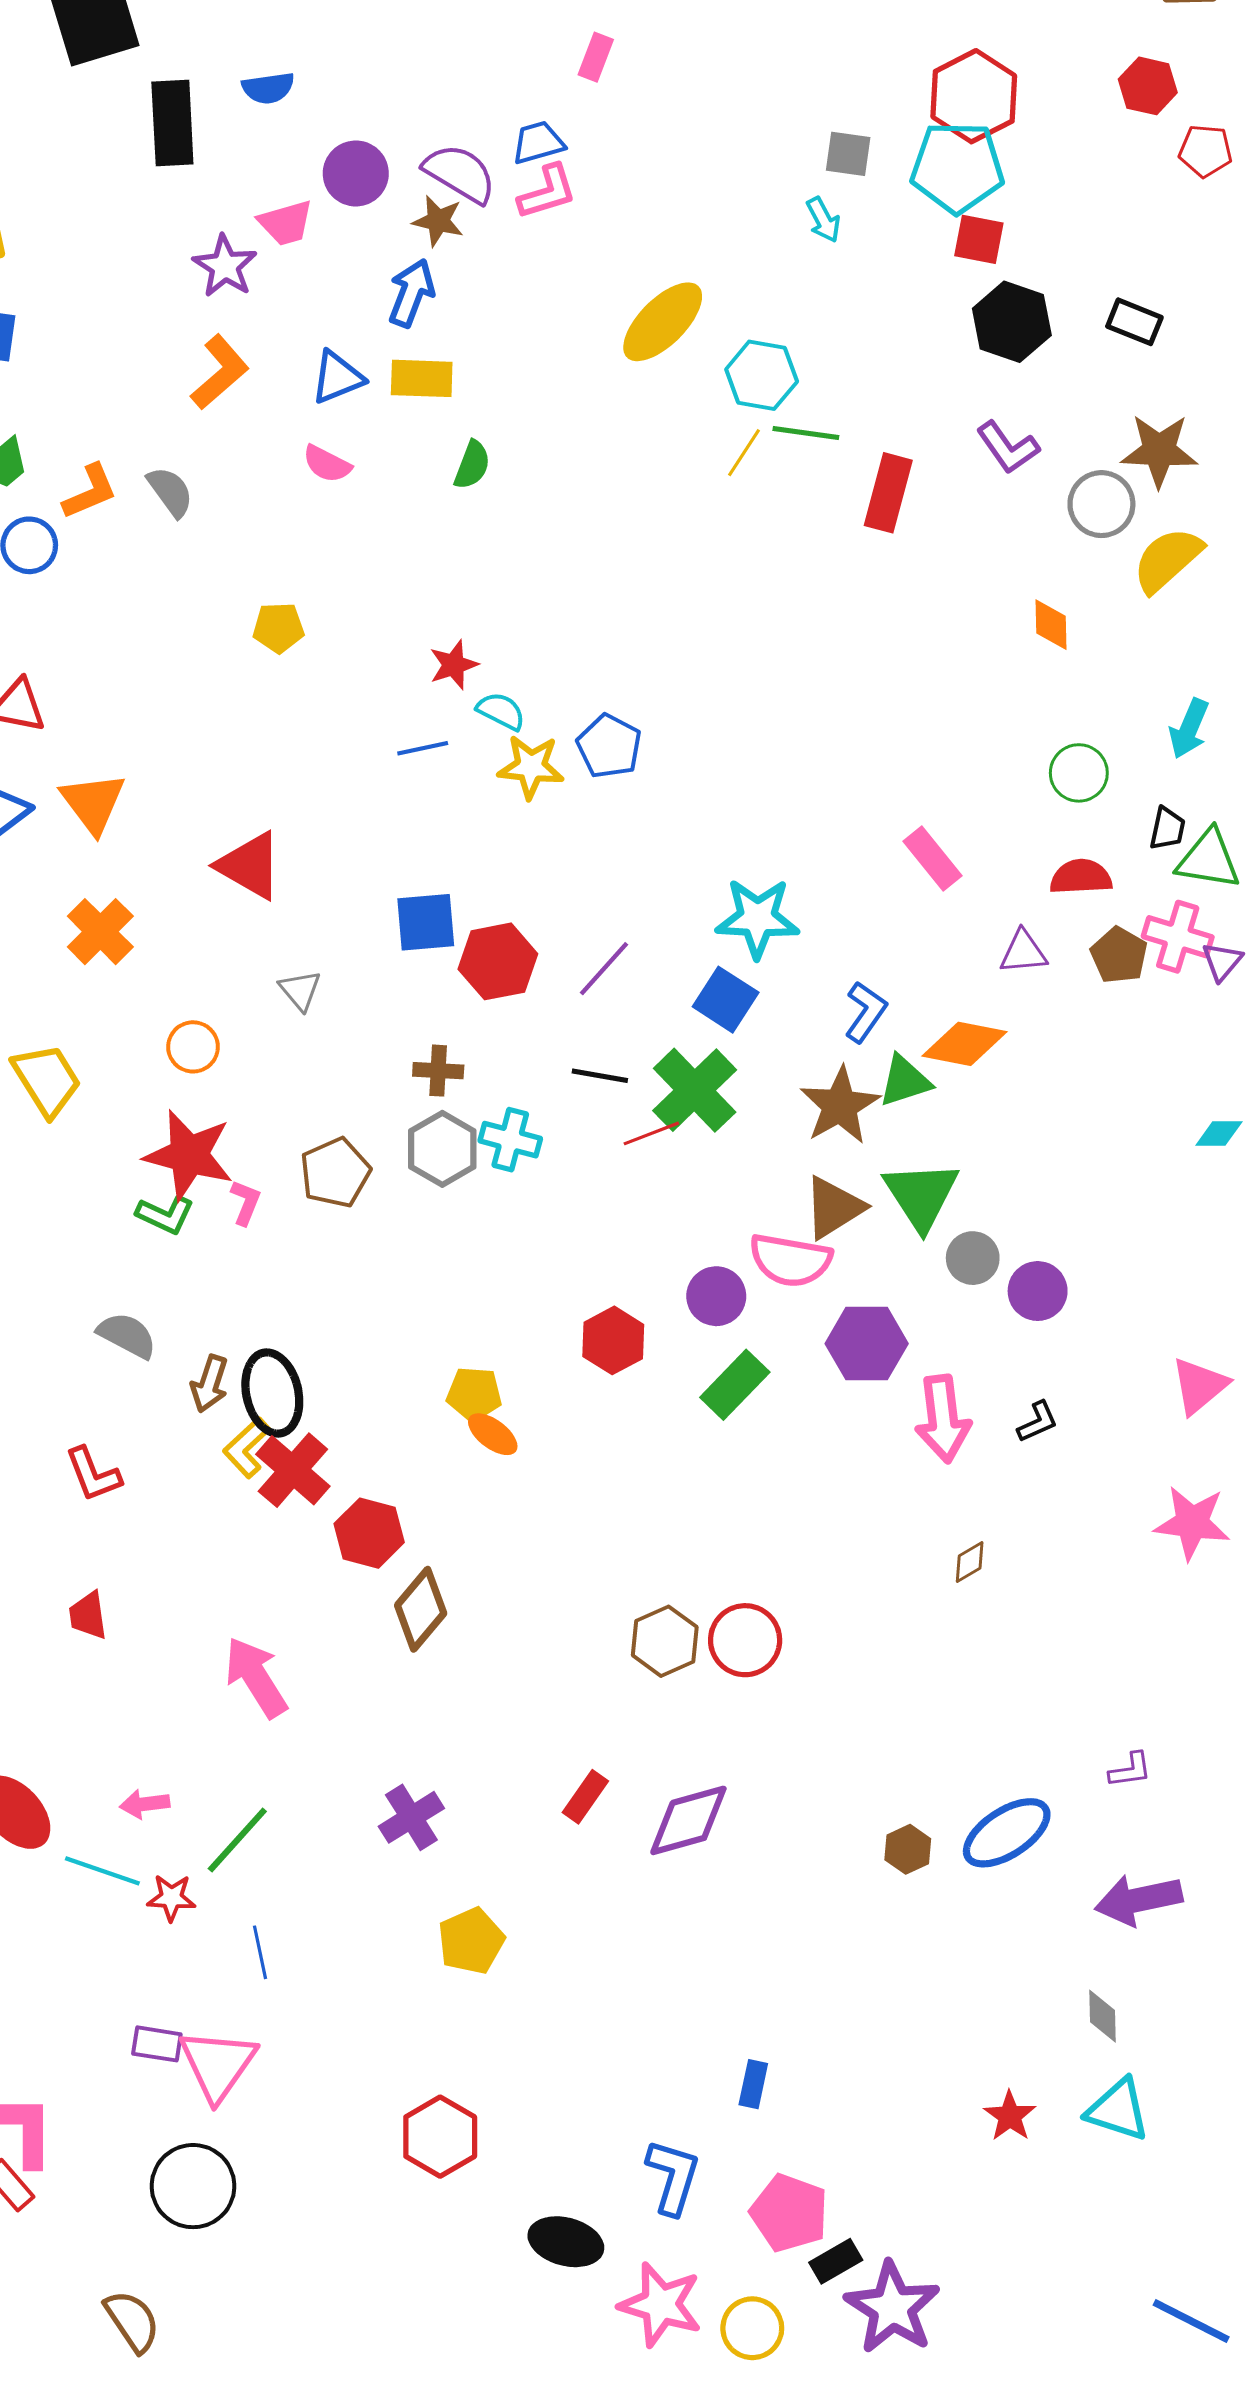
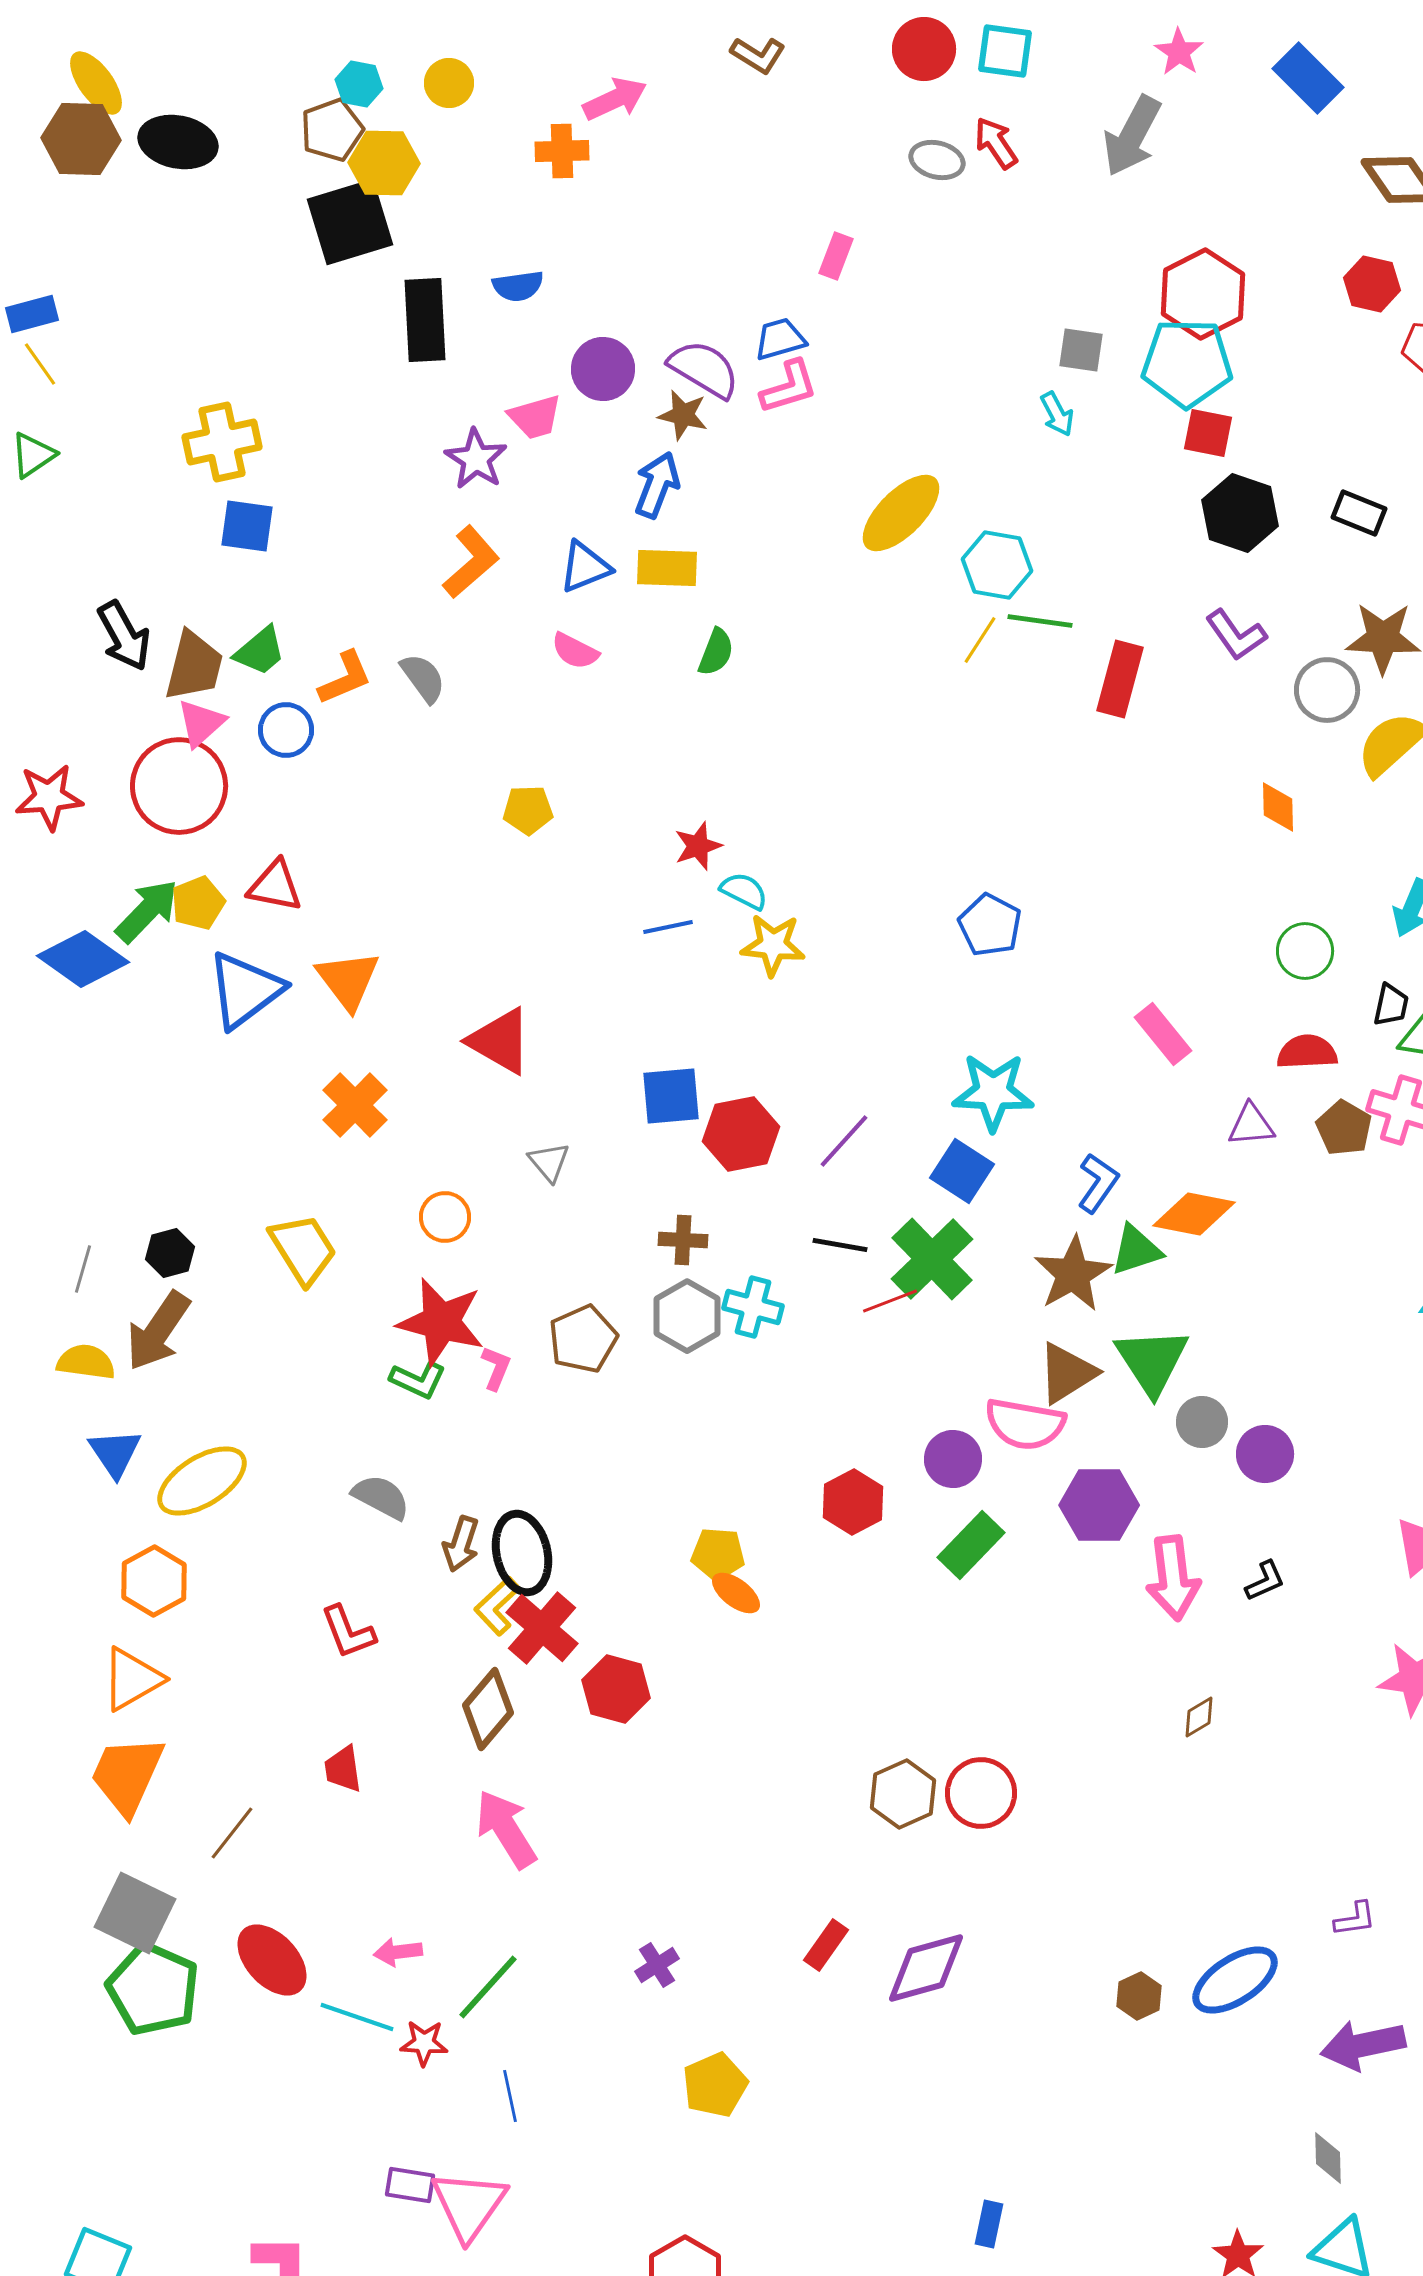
blue pentagon: (609, 746) -> (990, 925), moved
brown diamond: (421, 1609) -> (488, 1709), moved
purple cross: (411, 1817) -> (657, 1965), size x0.7

